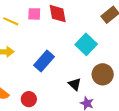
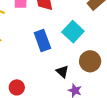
blue rectangle: (44, 61) -> (42, 41), moved, turned -60

